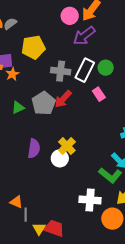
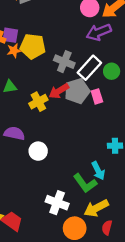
yellow pentagon: (33, 47) -> (33, 46), moved
gray pentagon: (44, 103) -> (77, 91), moved
yellow cross: (67, 146) -> (38, 102), moved
purple semicircle: (34, 148) -> (14, 133), turned -102

